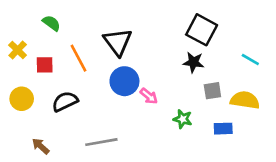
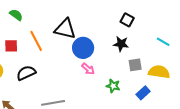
black square: (202, 30) -> (127, 20), size x0.6
black triangle: (118, 42) -> (65, 29), turned -40
blue circle: (124, 81) -> (83, 48), moved
blue rectangle: (223, 129) -> (143, 93), turned -40

